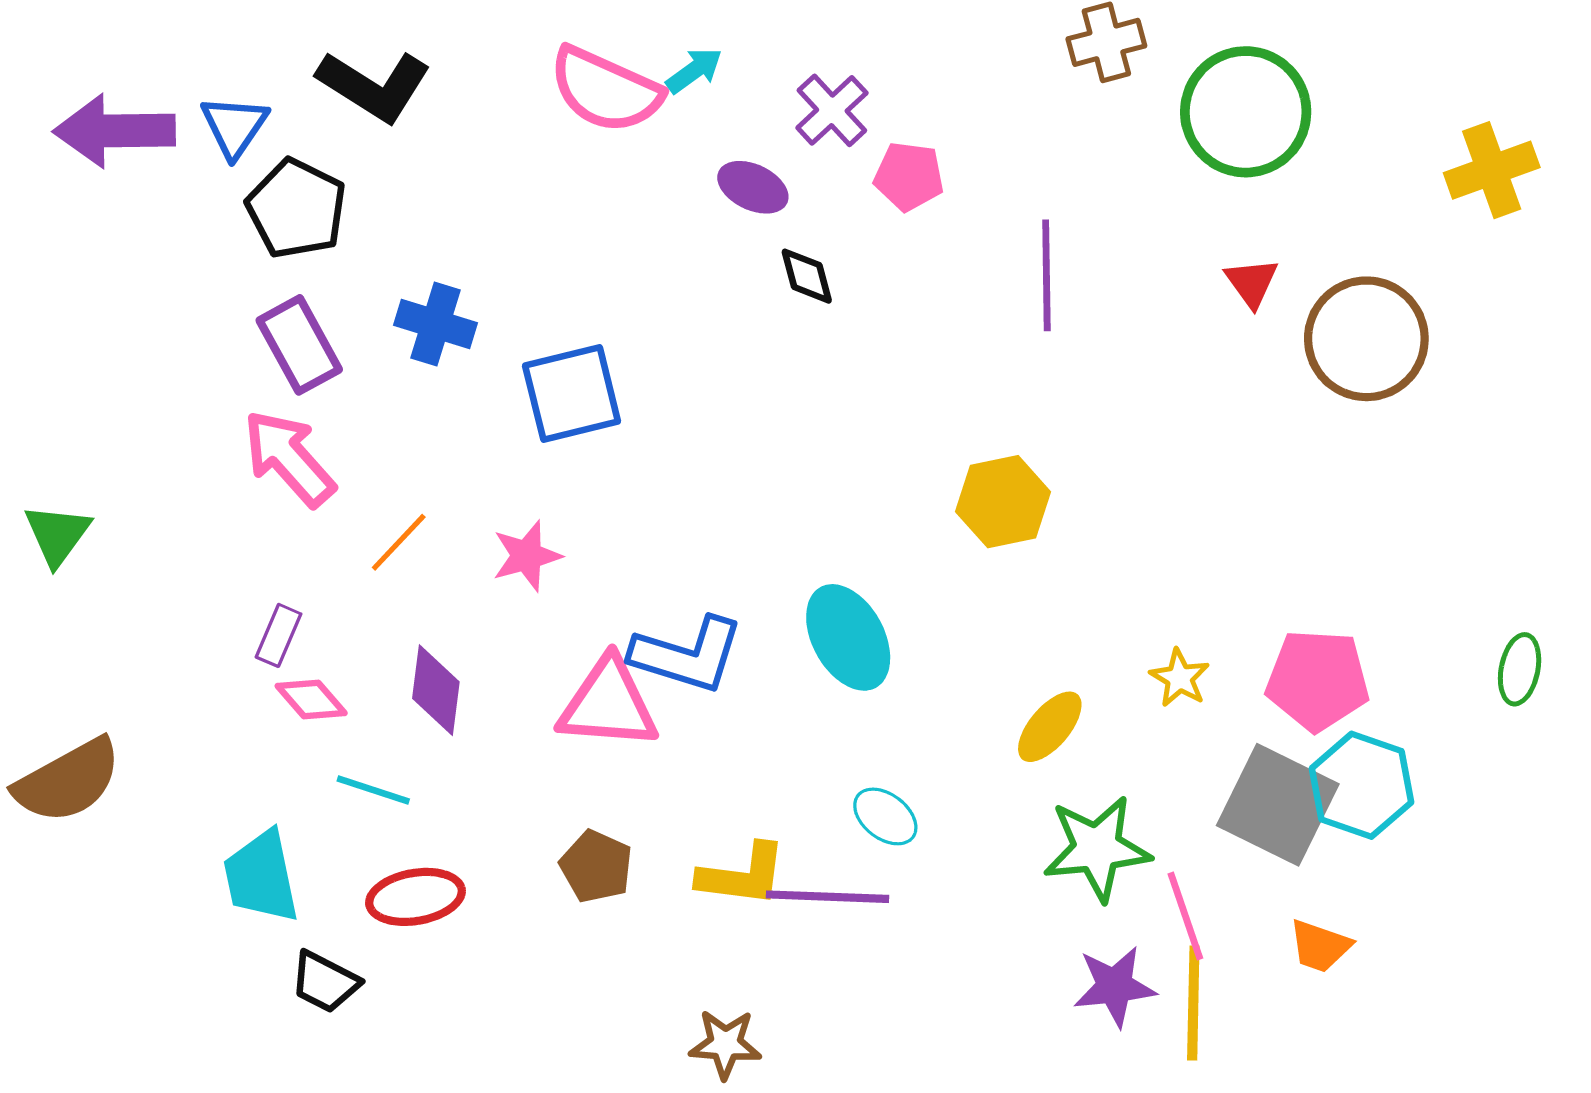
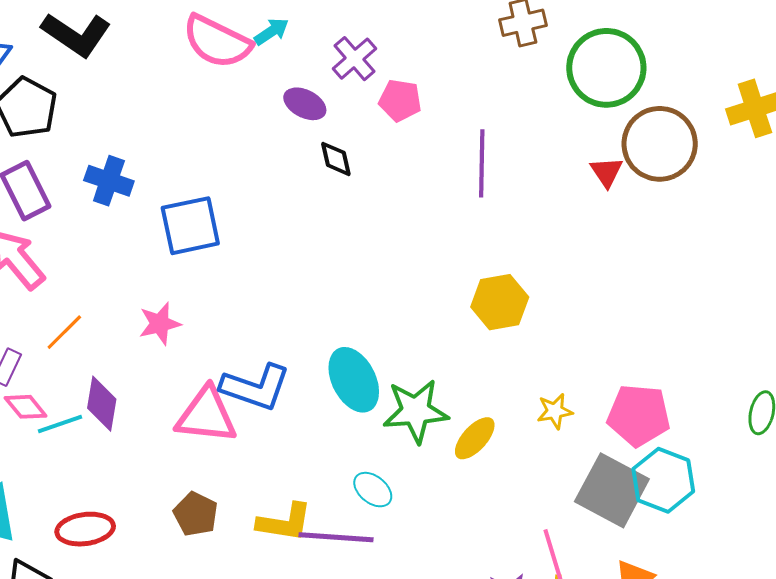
brown circle: (1366, 339) -> (660, 144), moved
yellow hexagon: (1003, 502) -> (500, 302), moved
orange line: (399, 542) -> (64, 332), moved
yellow star: (1180, 678) -> (555, 411), turned 30
cyan line: (373, 790) -> (60, 424), moved, turned -39
green star: (1097, 848) -> (416, 411), moved

